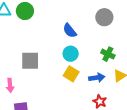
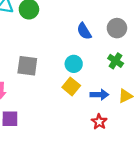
blue semicircle: (70, 31) -> (84, 31), moved
green cross: (108, 54) -> (116, 61), moved

